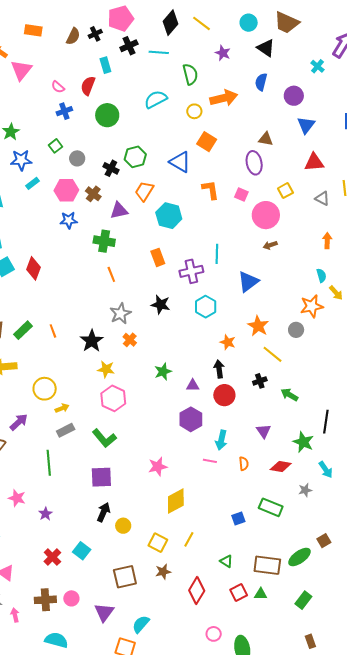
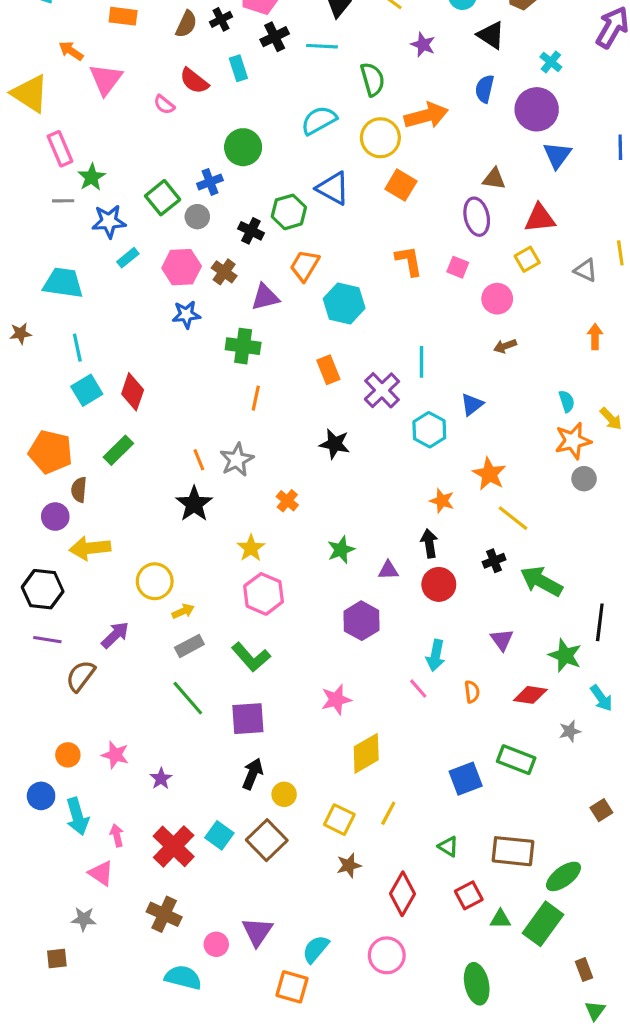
cyan cross: (317, 66) -> (551, 62), moved
red semicircle: (88, 86) -> (194, 81), moved, turned -72
purple circle: (294, 96) -> (537, 109), size x1.4
blue cross: (64, 111) -> (210, 182), moved
yellow circle: (194, 111) -> (380, 138), size x1.6
green square: (55, 146) -> (163, 198), size x1.5
blue triangle: (180, 162) -> (333, 188), moved
red triangle: (314, 162) -> (540, 218), moved
pink circle: (266, 215) -> (497, 299), size x0.7
purple cross: (191, 271) -> (382, 390), turned -30
orange line: (111, 274) -> (256, 398), turned 35
cyan semicircle: (321, 275) -> (567, 401), moved
blue triangle: (248, 282) -> (472, 404), size x0.7
cyan hexagon: (206, 307) -> (429, 430), moved
gray star: (120, 314) -> (237, 460), moved
green rectangle: (23, 330) -> (118, 450), moved
gray circle: (296, 330) -> (584, 479), moved
orange line: (53, 331) -> (199, 460), moved
black star: (92, 341) -> (194, 504), moved
yellow star: (106, 369) -> (251, 548), turned 30
green arrow: (289, 395) -> (541, 581), size x1.5
purple hexagon: (191, 419) -> (361, 621), moved
pink line: (210, 461) -> (418, 689), turned 40
green line: (49, 463) -> (188, 698), moved, turned -35
blue square: (238, 519) -> (466, 779), size x1.5
red cross: (52, 557) -> (174, 846), size x1.5
green ellipse: (300, 557) -> (563, 876), moved
brown square: (125, 577) -> (267, 840), moved, turned -30
green triangle: (261, 594) -> (500, 919), moved
pink circle: (71, 598) -> (216, 944), moved
brown cross: (45, 600) -> (164, 914), turned 30
green rectangle: (303, 600) -> (543, 924), moved, size x1.5
pink arrow: (15, 615) -> (117, 835), moved
pink circle: (214, 634) -> (387, 955), moved, size x1.5

